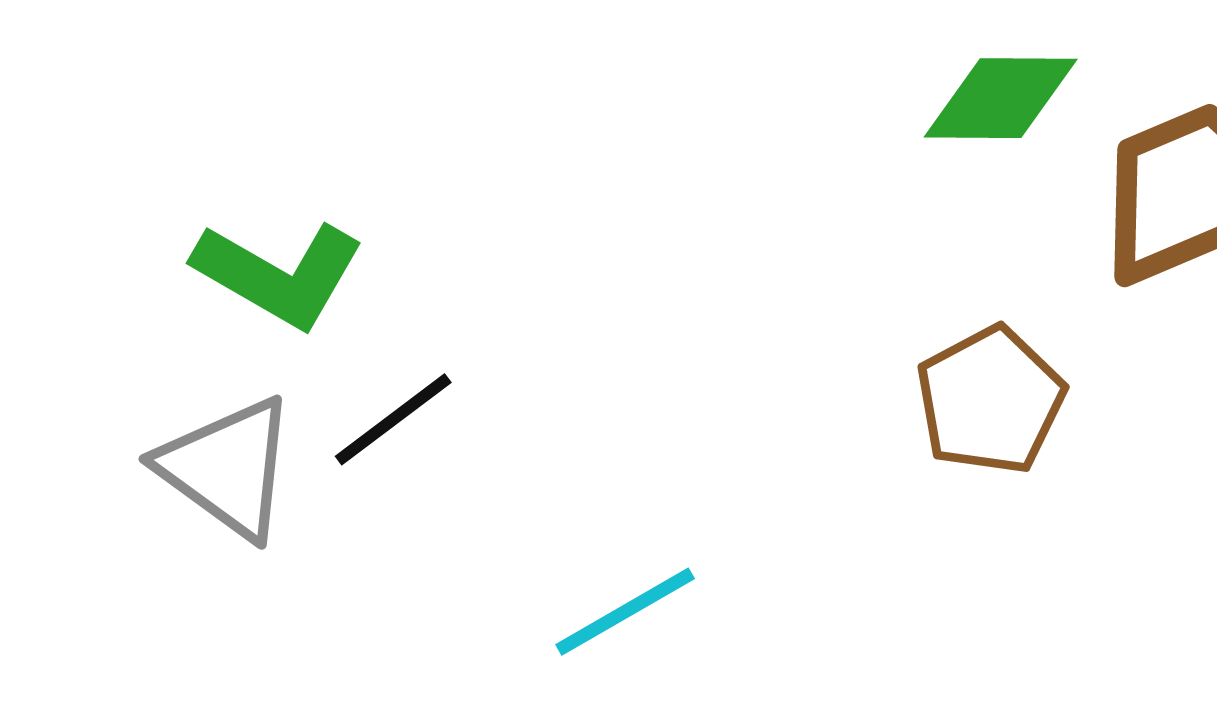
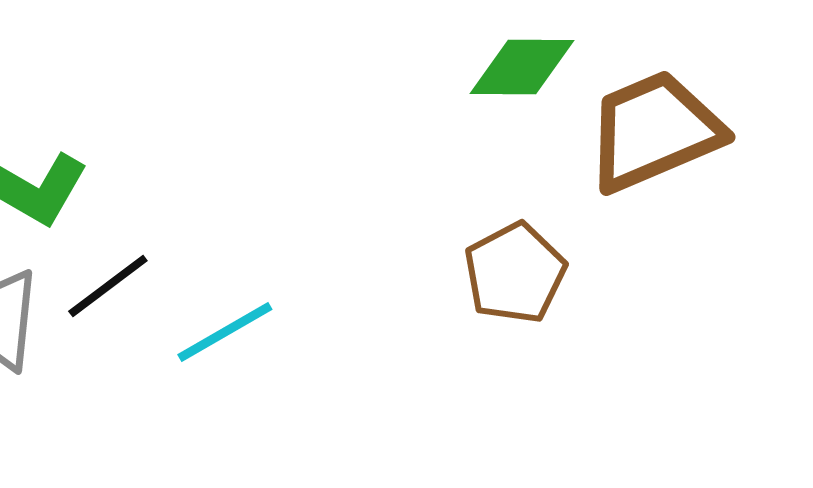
cyan line: (625, 612) -> (225, 332), moved

